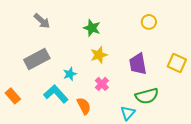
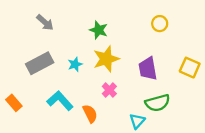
yellow star: (99, 55) -> (106, 59), size x1.4
cyan star: (70, 74) -> (75, 64), moved

